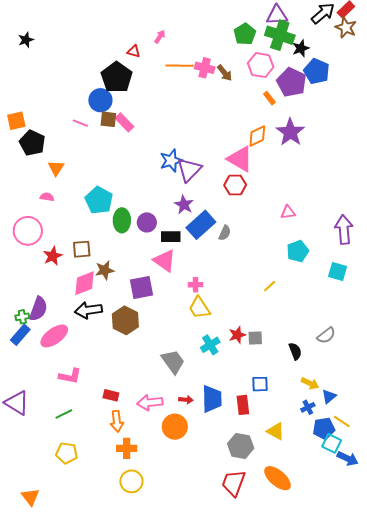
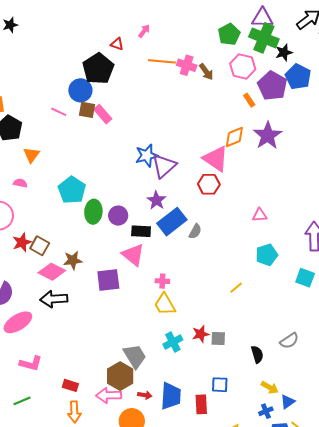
brown square: (82, 249) -> (40, 246), moved, turned 30
pink diamond: (85, 283) -> (52, 272), turned 44
brown hexagon: (125, 320) -> (120, 376), moved

